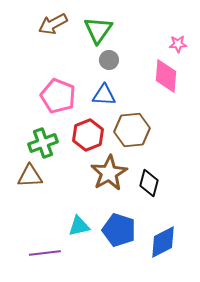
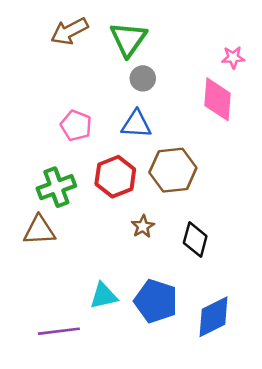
pink pentagon: (58, 96) -> (76, 126), size x0.7
brown star: (109, 173) -> (143, 226), size x0.5

